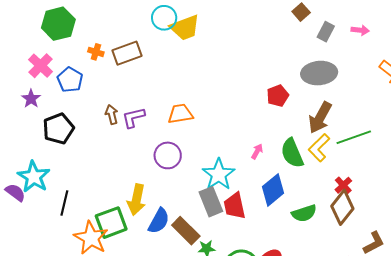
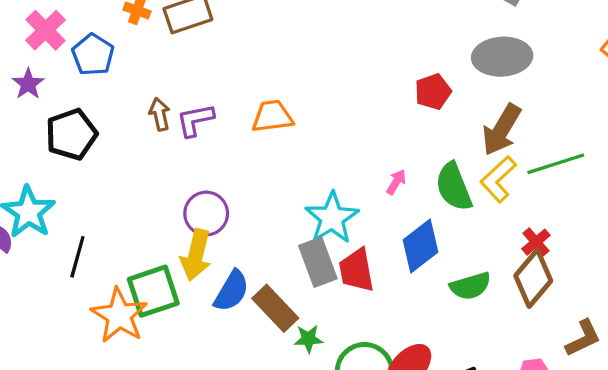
purple circle: (168, 155) -> (206, 214), moved

